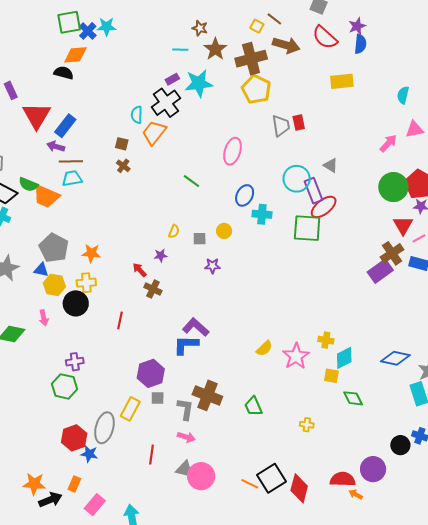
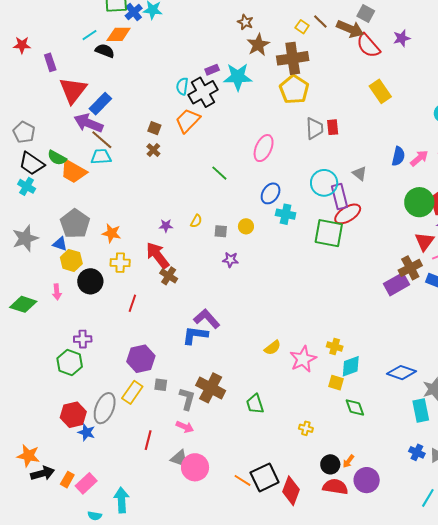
blue semicircle: (360, 44) -> (398, 156), moved
brown arrow: (286, 45) -> (350, 29), moved
cyan line: (180, 50) -> (90, 35), moved, turned -42
yellow rectangle: (342, 81) -> (380, 91), turned 55
cyan semicircle: (137, 115) -> (182, 86), moved
purple arrow: (56, 146) -> (89, 123), size x1.6
brown line: (71, 161) -> (102, 140), turned 35
purple star: (161, 255) -> (166, 226), moved
red arrow: (140, 270) -> (158, 255), size x1.8
yellow cross: (86, 283) -> (120, 263), moved
purple hexagon: (151, 373) -> (141, 359), moved
black circle: (400, 445) -> (330, 464), moved
orange rectangle: (74, 484) -> (67, 480), moved
orange arrow: (356, 494) -> (348, 461), moved, turned -88

